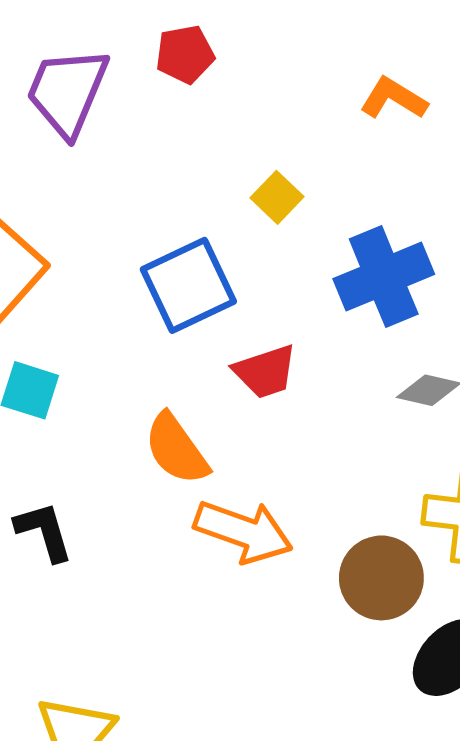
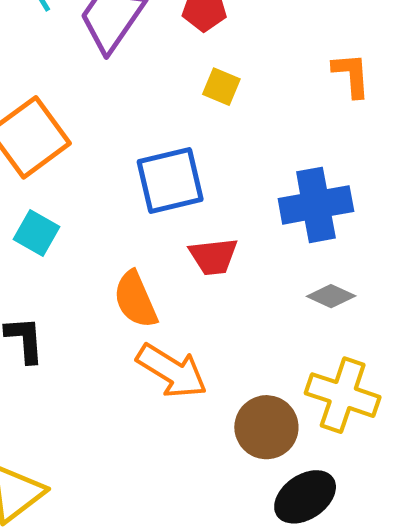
orange L-shape: (394, 98) -> (351, 75), turned 42
yellow square: (277, 197) -> (221, 87), moved, turned -33

